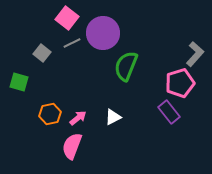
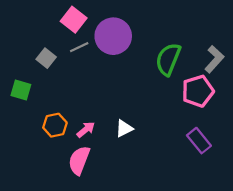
green semicircle: (126, 66) -> (168, 59), moved
purple rectangle: (169, 112) -> (199, 141), moved

